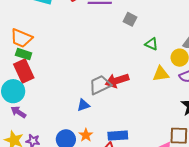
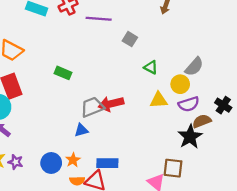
green rectangle: (24, 54) -> (63, 73), moved
blue triangle: (83, 105) -> (81, 130), moved

